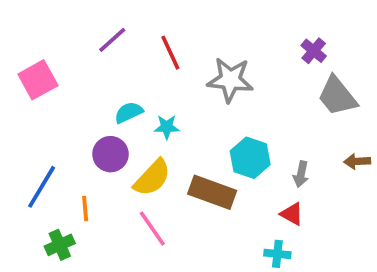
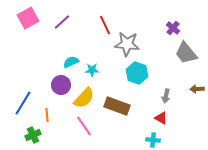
red line: (170, 53) -> (105, 25), moved
pink square: (38, 80) -> (28, 18), moved
cyan hexagon: (250, 158) -> (137, 73), moved

